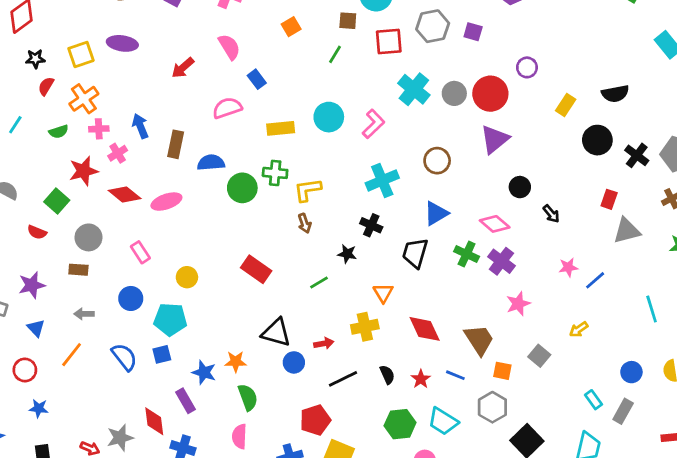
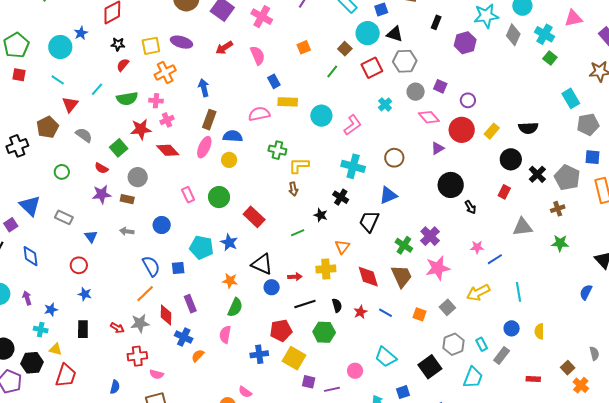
brown square: (348, 21) -> (345, 49), turned 32
purple square: (473, 32) -> (440, 86), moved
red square: (389, 41) -> (372, 68), turned -30
red arrow: (183, 68) -> (224, 48), moved
cyan cross: (414, 89) -> (385, 104), size x0.6
gray circle: (454, 93) -> (416, 92), moved
red circle: (490, 94) -> (462, 130), moved
orange cross: (84, 99) -> (165, 72), moved
pink semicircle: (227, 108) -> (259, 114), moved
blue arrow: (140, 126) -> (204, 88), moved
yellow rectangle: (281, 128) -> (288, 102), moved
green semicircle: (59, 132) -> (127, 99), size x1.5
purple triangle: (495, 139) -> (438, 148), size x0.6
cyan cross: (382, 180) -> (353, 166), turned 30
black circle: (520, 187) -> (451, 185), size x1.6
green circle: (242, 188) -> (219, 197), moved
red rectangle: (609, 199) -> (504, 192), moved
pink ellipse: (166, 202) -> (204, 147), moved, turned -55
pink diamond: (495, 224) -> (429, 117), moved
pink rectangle: (140, 252) -> (188, 195), moved
green cross: (467, 254) -> (404, 245), moved
yellow circle: (187, 277) -> (229, 160), moved
purple star: (32, 285) -> (102, 194), moved
pink star: (518, 304) -> (438, 268), size x1.4
cyan line: (652, 309) -> (519, 292), moved
cyan pentagon: (170, 319) -> (201, 247), moved
yellow arrow: (579, 329) -> (478, 293), size x1.6
brown trapezoid: (479, 340) -> (402, 276), moved
orange line: (72, 355) -> (145, 294), moved
blue star: (204, 372) -> (229, 242), moved
green semicircle: (248, 397) -> (235, 307), turned 36
gray hexagon: (492, 407) -> (453, 344), moved
cyan trapezoid: (443, 421) -> (386, 357), moved
green hexagon: (400, 424) -> (324, 332), moved

